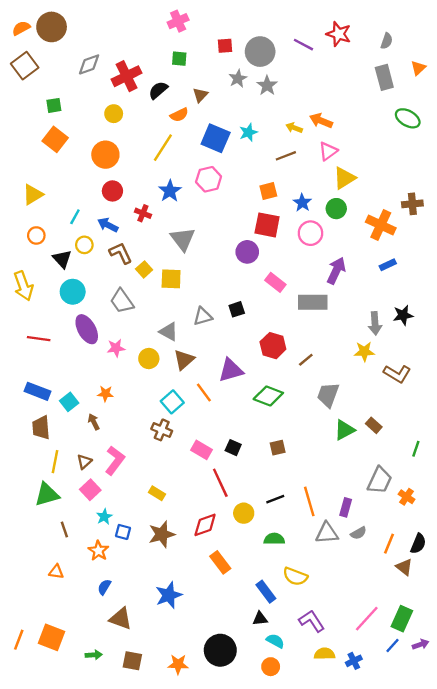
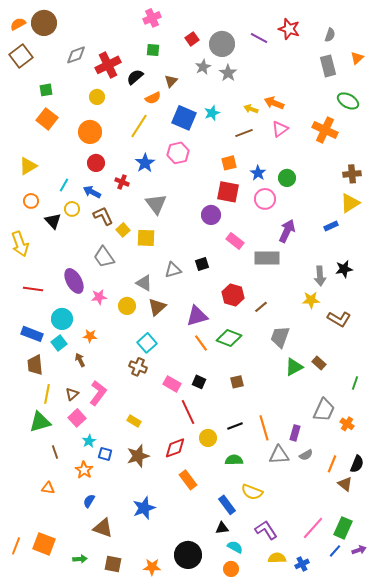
red square: (225, 46) -> (192, 39), turned -32
yellow triangle: (344, 178) -> (350, 203), moved
orange cross: (381, 225) -> (325, 130), moved
cyan circle: (73, 292) -> (62, 319), moved
orange line: (204, 392) -> (201, 343), moved

